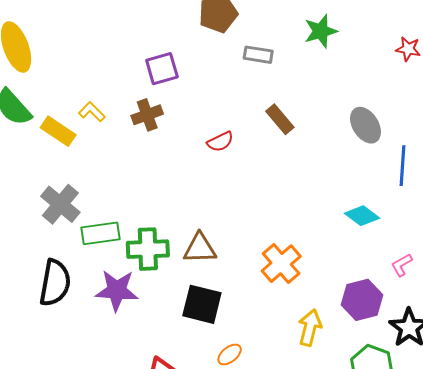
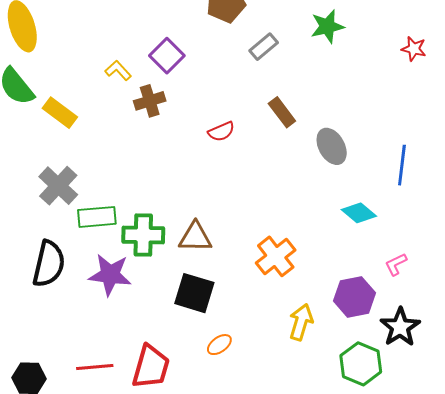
gray rectangle: (258, 55) -> (264, 47), turned -52
purple square: (162, 69) -> (167, 56), turned -32
yellow L-shape: (92, 112) -> (118, 70), moved
gray ellipse: (366, 125) -> (332, 146), moved

